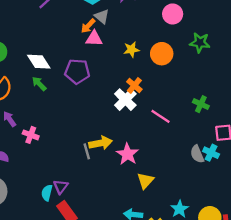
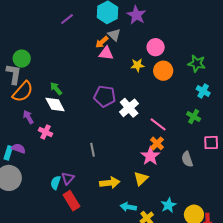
pink circle: (173, 14) -> (156, 47), moved
white diamond: (39, 62) -> (55, 105), moved
purple pentagon: (77, 71) -> (105, 96), moved
orange cross: (134, 86) -> (157, 143), moved
yellow arrow: (101, 143) -> (110, 183), moved
cyan cross: (211, 153) -> (203, 91), moved
pink star: (127, 154) -> (150, 156), moved

